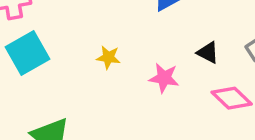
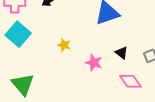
cyan square: (28, 53) -> (18, 34), turned -30

